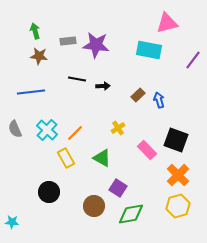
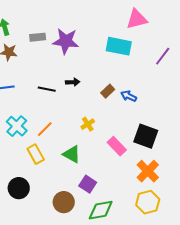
black line: (77, 79) -> (47, 89), moved
blue arrow: (159, 100) -> (129, 96), turned -49

